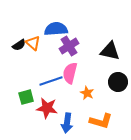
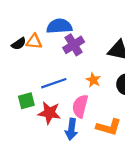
orange triangle: (33, 43) -> (34, 42), turned -35
pink semicircle: (70, 73) -> (80, 106), moved
orange star: (87, 93) -> (93, 80), moved

